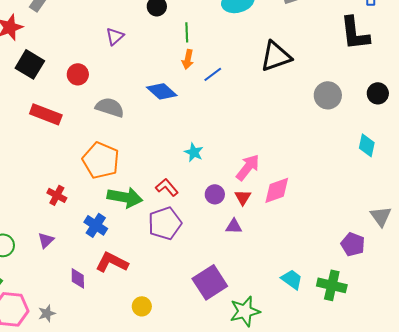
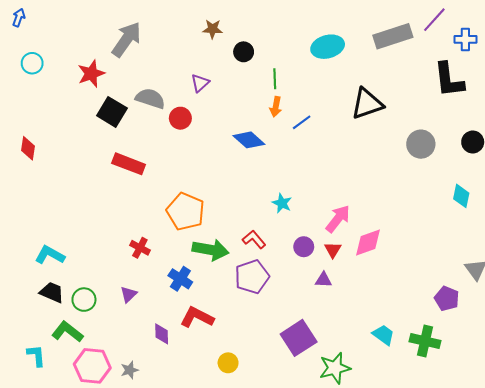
red circle: (78, 74) -> (180, 118), moved
gray semicircle: (110, 107) -> (150, 98), moved

